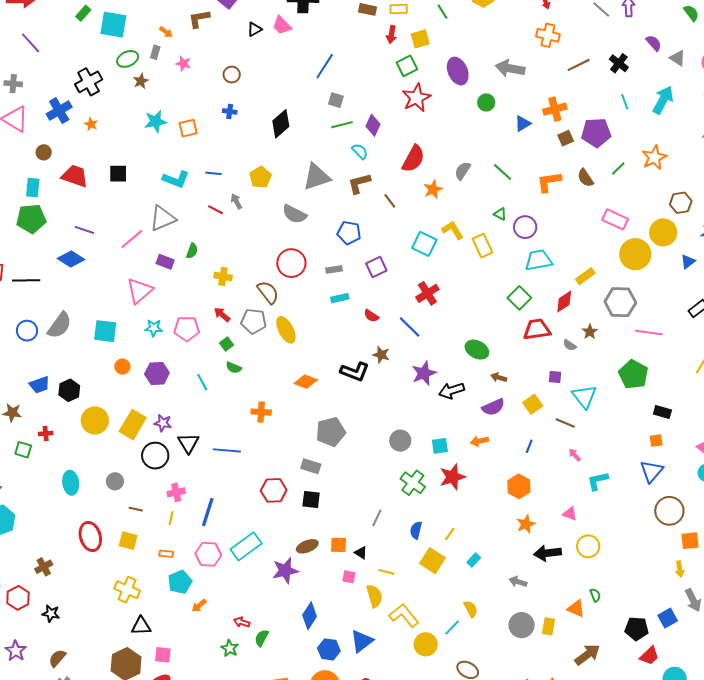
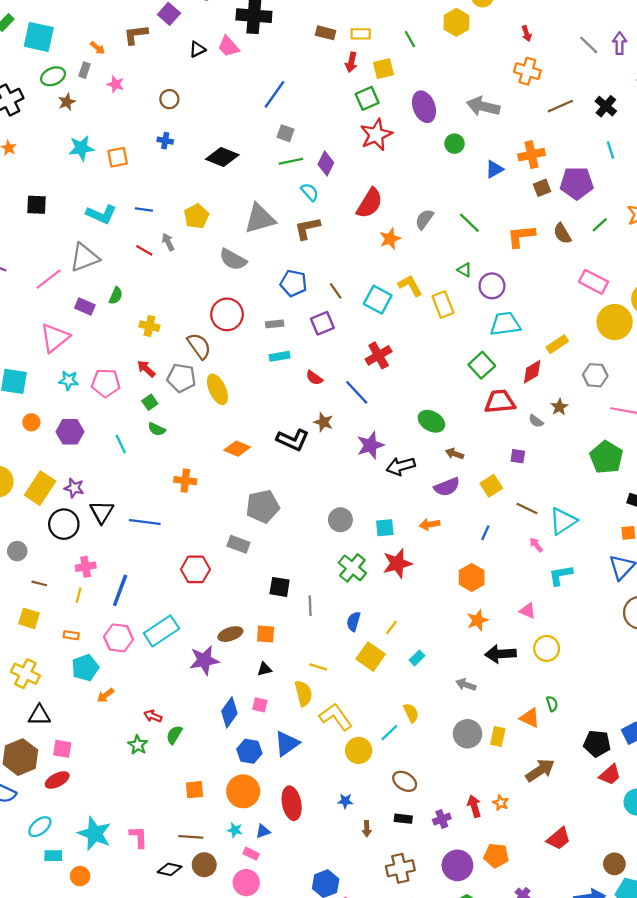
black diamond: (281, 124) -> (222, 157), turned 60
brown line: (390, 201) -> (336, 291), moved
gray hexagon: (620, 302) -> (595, 375), size x0.7
cyan triangle: (584, 397) -> (563, 521), moved, turned 32
black square: (311, 499) -> (280, 587), moved
gray line: (377, 518) -> (310, 606), turned -30
black triangle: (361, 553) -> (264, 669), moved, turned -48
pink square: (349, 577) -> (260, 705), moved

